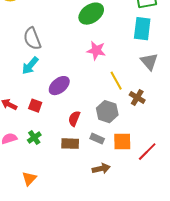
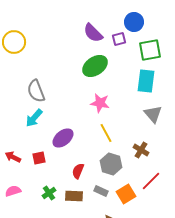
yellow line: (116, 81) -> (106, 133), moved
red square: (35, 106) -> (39, 158), turned -32
green cross: (34, 138) -> (49, 193), moved
orange square: (122, 142) -> (126, 194), turned -30
red line: (147, 152) -> (151, 181), moved

